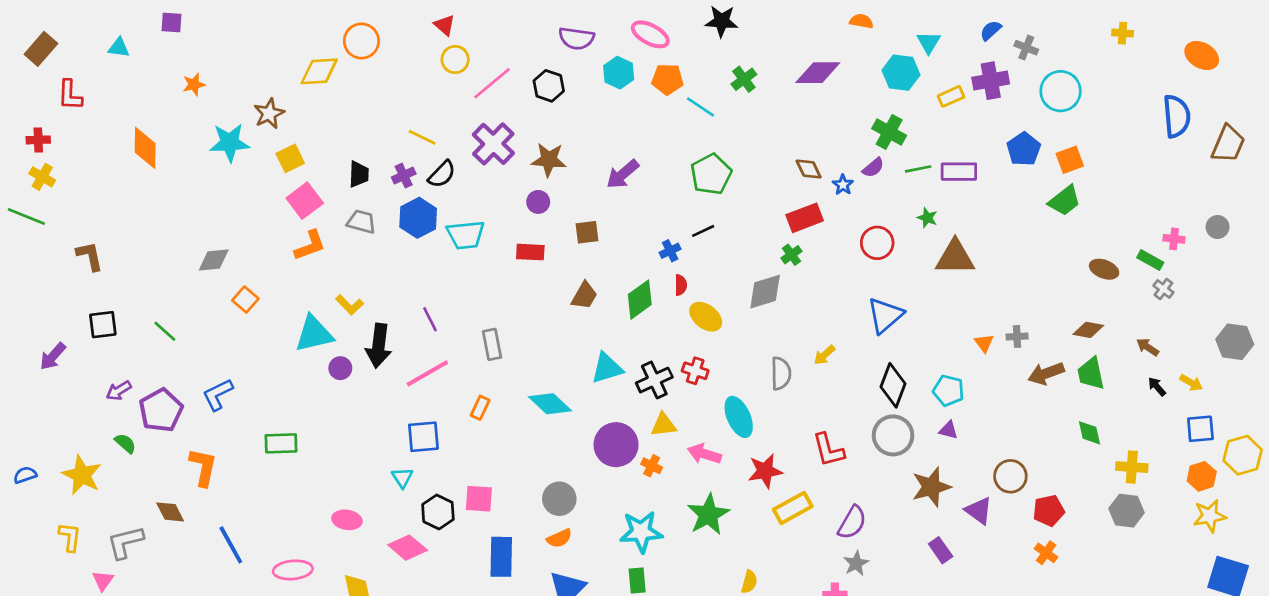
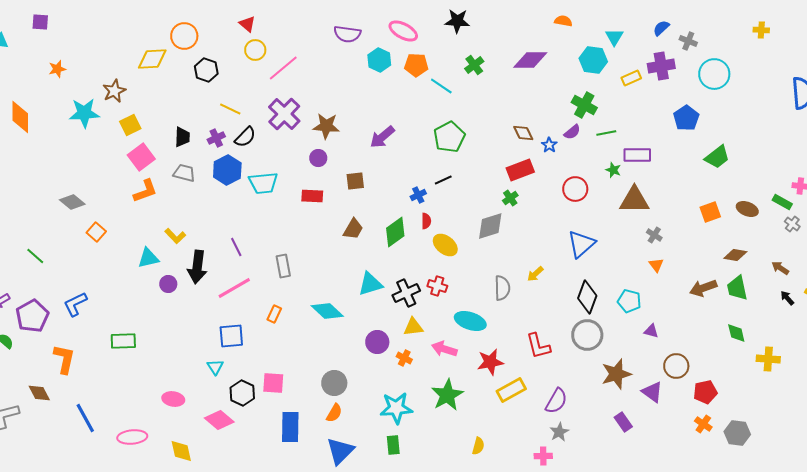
black hexagon: (549, 86) -> (206, 70), moved
orange square: (1070, 160) -> (710, 212), moved
purple rectangle: (959, 172) -> (637, 155), moved
gray diamond: (214, 260) -> (72, 202), turned 45
cyan triangle: (314, 334) -> (148, 258), size x0.7
gray cross: (1017, 336) -> (654, 235), moved, turned 35
cyan ellipse: (739, 417) -> (470, 321), turned -48
purple triangle: (948, 430) -> (651, 331), moved
purple circle: (616, 445) -> (377, 342), size x0.7
gray hexagon: (1127, 511) -> (737, 433), moved
orange semicircle: (559, 538) -> (334, 413), turned -36

